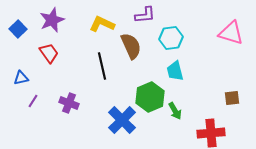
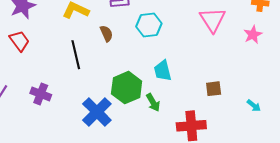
pink triangle: (231, 33) -> (213, 20), turned 40
brown semicircle: (131, 46) -> (106, 33), size x0.6
cyan trapezoid: (175, 71) -> (163, 71), moved

